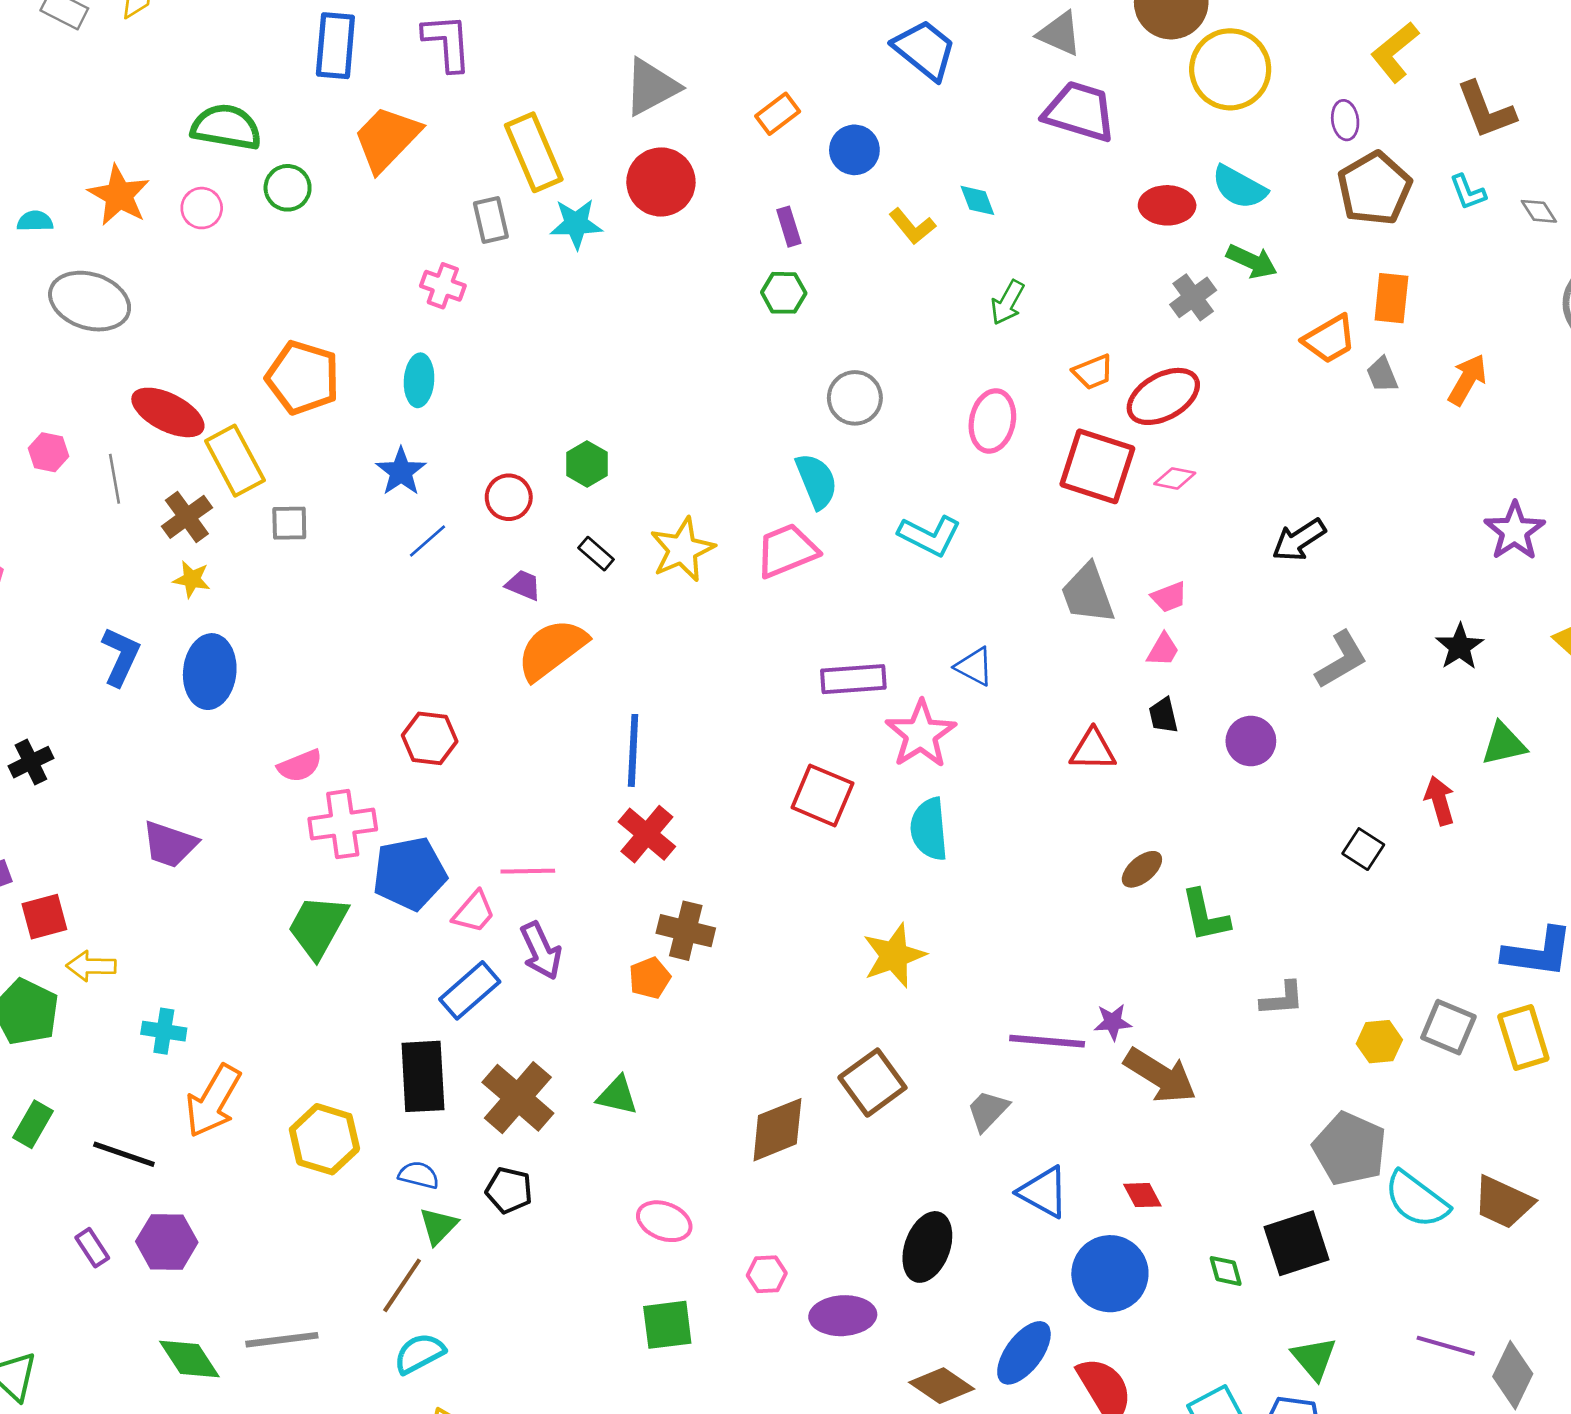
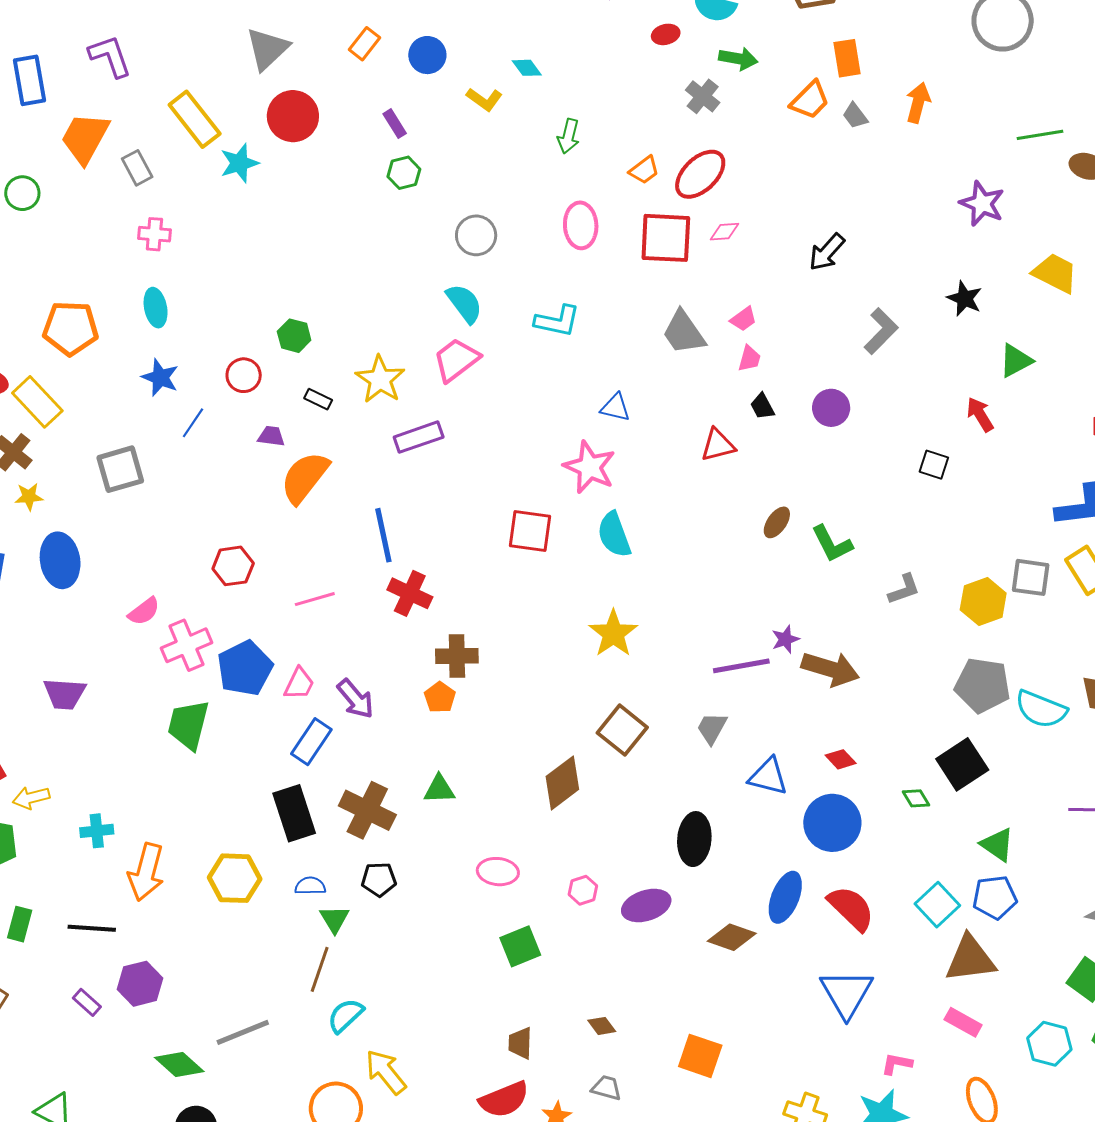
red ellipse: (1167, 205) -> (666, 34), size x0.7
gray rectangle: (491, 220) -> (137, 168), moved
gray square: (289, 523) -> (120, 469), moved, size x1.6
purple rectangle: (853, 679) -> (419, 437), moved
pink line: (528, 871) -> (315, 599), moved
yellow hexagon: (1379, 1042) -> (983, 602), size x1.4

